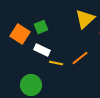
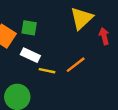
green square: (41, 27) -> (29, 28), turned 32

